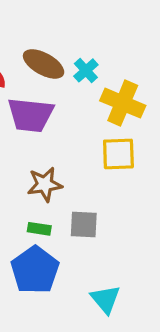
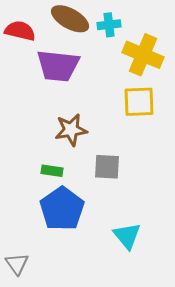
cyan cross: (86, 70) -> (109, 25), turned 35
green rectangle: (39, 229) -> (52, 171), moved

